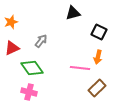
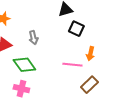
black square: (99, 32) -> (76, 29), moved
gray arrow: (41, 41) -> (33, 38), turned 128

